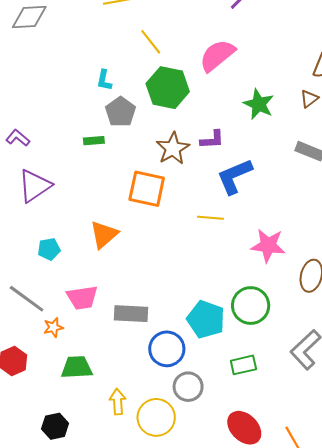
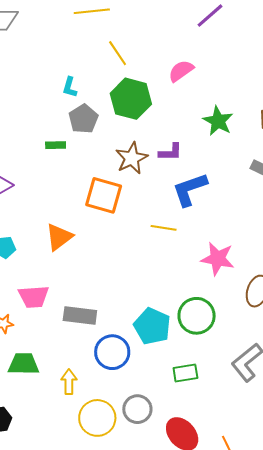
pink semicircle: (217, 55) -> (181, 71), size x0.7
gray circle: (188, 387) -> (137, 409), moved
yellow arrow: (118, 402) -> (69, 382), moved

